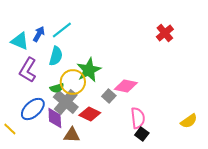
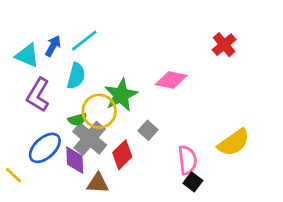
pink diamond: (126, 86) -> (171, 80), moved
red diamond: (90, 114) -> (122, 155), turned -70
yellow semicircle: (189, 121) -> (234, 142), moved, size x1.4

